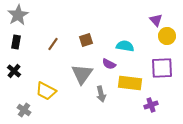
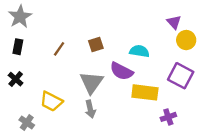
purple semicircle: (109, 64) -> (122, 71), size x1.5
purple square: (162, 68) -> (181, 76), turned 30
gray arrow: (101, 94) -> (90, 109), moved

